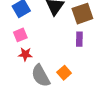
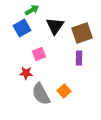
pink square: (20, 35) -> (39, 54), moved

